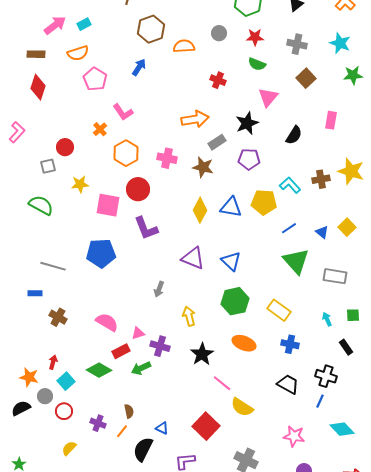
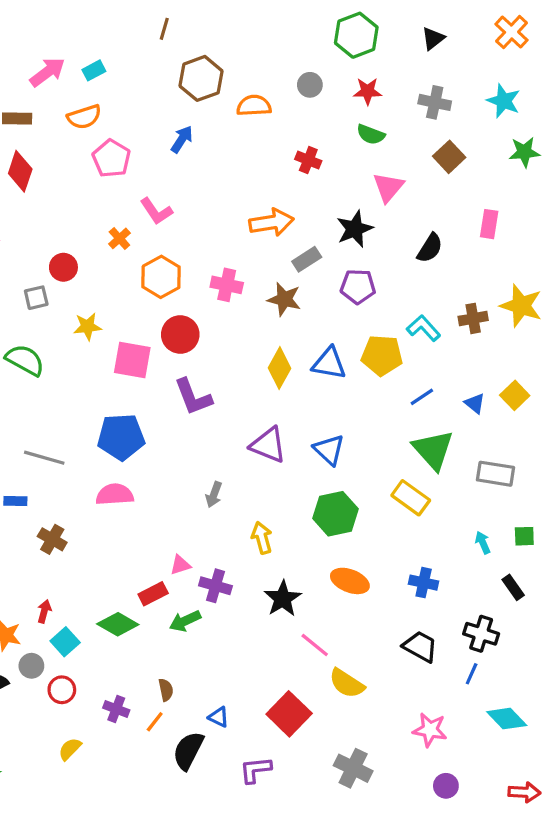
yellow rectangle: (279, 310) -> (411, 498), moved
pink semicircle: (107, 322) -> (115, 495), moved, turned -35

